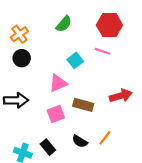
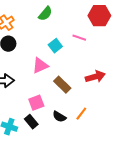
red hexagon: (109, 25) -> (99, 16), moved
brown rectangle: (83, 105) -> (62, 85), turned 30
pink square: (56, 114) -> (36, 103), moved

